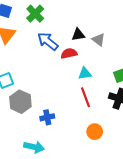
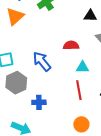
black triangle: (78, 35) -> (90, 16), moved
blue arrow: (48, 41) -> (42, 61), moved

